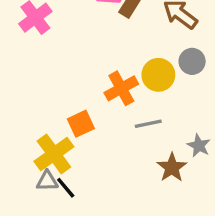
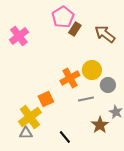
gray circle: (192, 61) -> (108, 85), moved
black line: (66, 188) -> (65, 137), moved

